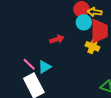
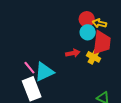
red arrow: (57, 39) -> (73, 53), moved
cyan triangle: (44, 67) -> (44, 72), size x1.5

